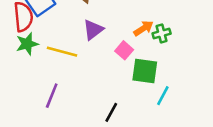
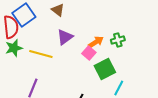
orange arrow: (143, 28) -> (96, 42), moved
green square: (145, 71) -> (105, 69), turned -35

